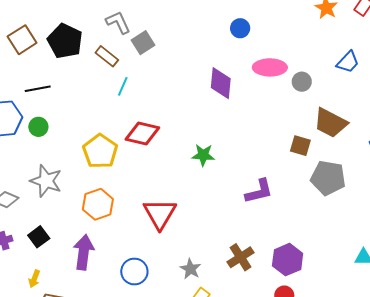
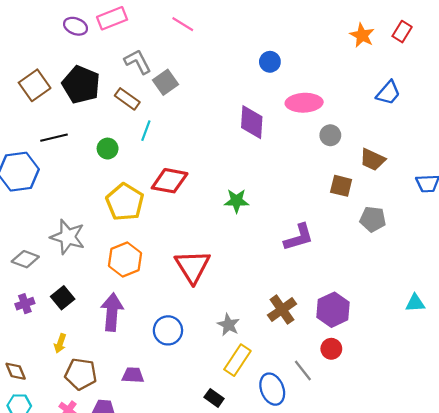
gray circle: (302, 82) -> (330, 135), moved
brown trapezoid: (330, 123) -> (372, 160), size x0.7
green circle: (38, 127) -> (108, 149), moved
gray pentagon: (328, 178) -> (373, 219), size x0.7

